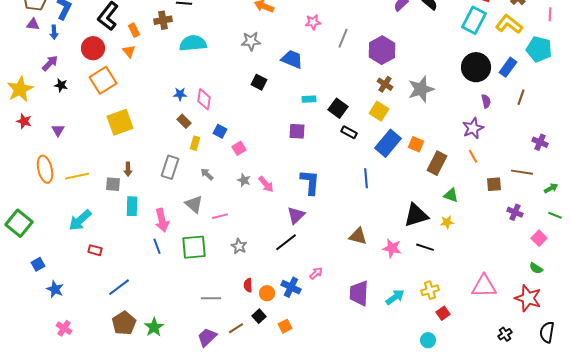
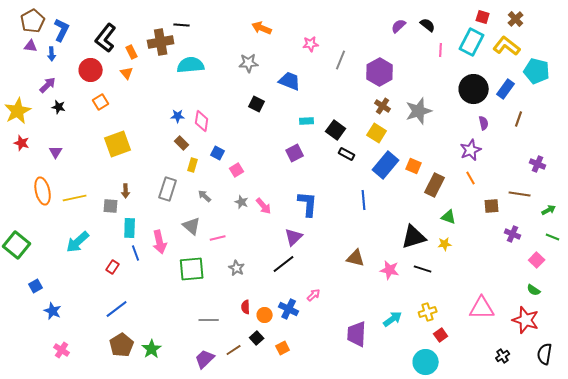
pink line: (550, 14) -> (441, 50), moved
brown cross: (163, 20) -> (161, 42), size x1.4
orange square: (103, 80) -> (101, 102), size x0.6
purple square: (297, 131) -> (295, 153), turned -30
blue line: (157, 246) -> (136, 253), moved
red rectangle: (95, 250) -> (113, 267), moved, turned -72
purple trapezoid: (359, 293) -> (357, 334), moved
cyan circle: (428, 340) -> (426, 362), size x1.6

